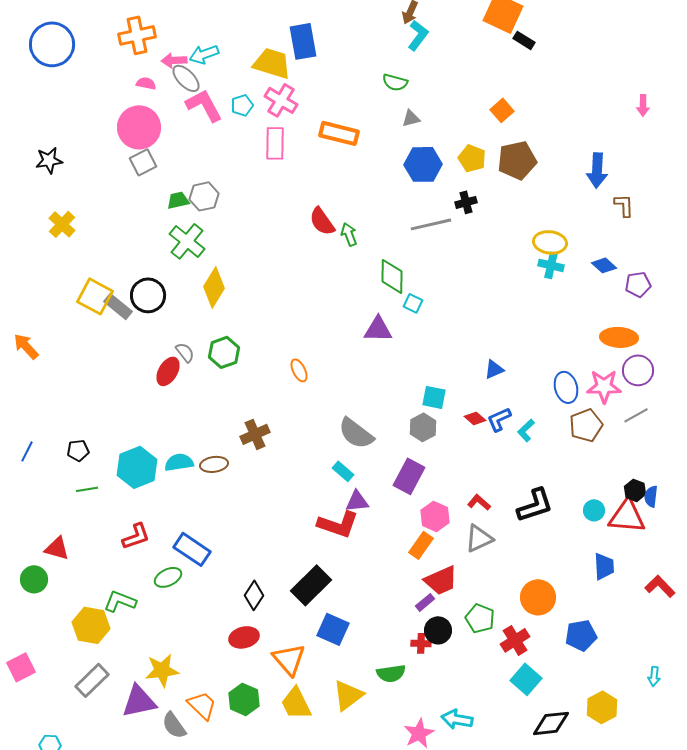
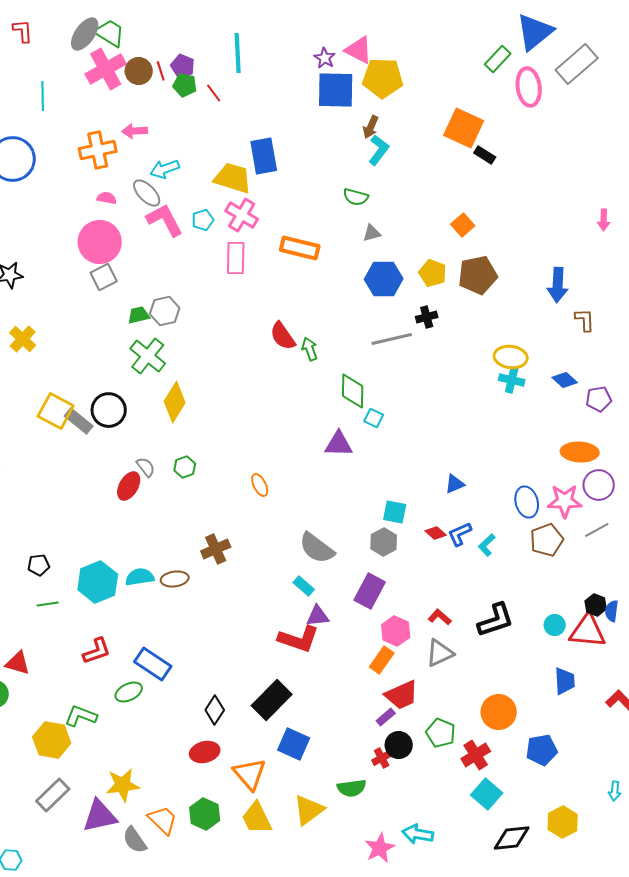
pink arrow: (174, 60) -> (135, 131), moved
green hexagon: (224, 352) -> (185, 467), size x0.7
red cross: (421, 643) -> (382, 758), turned -30

